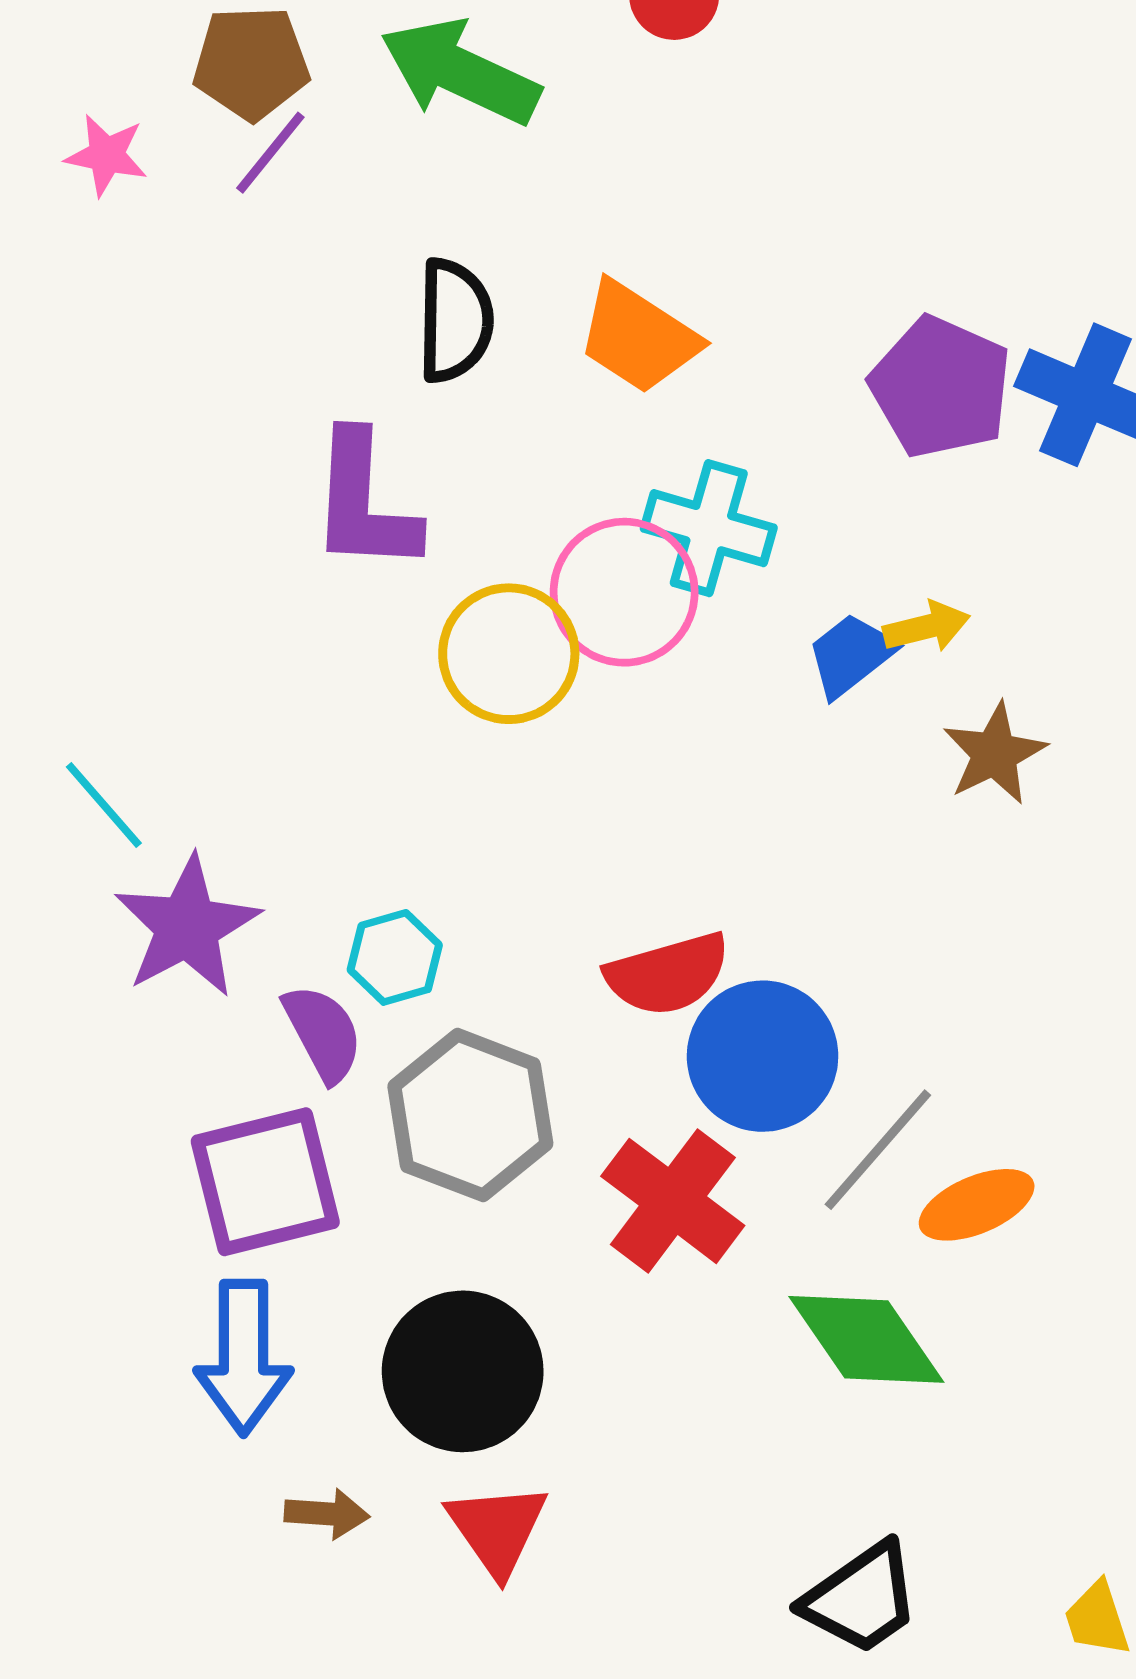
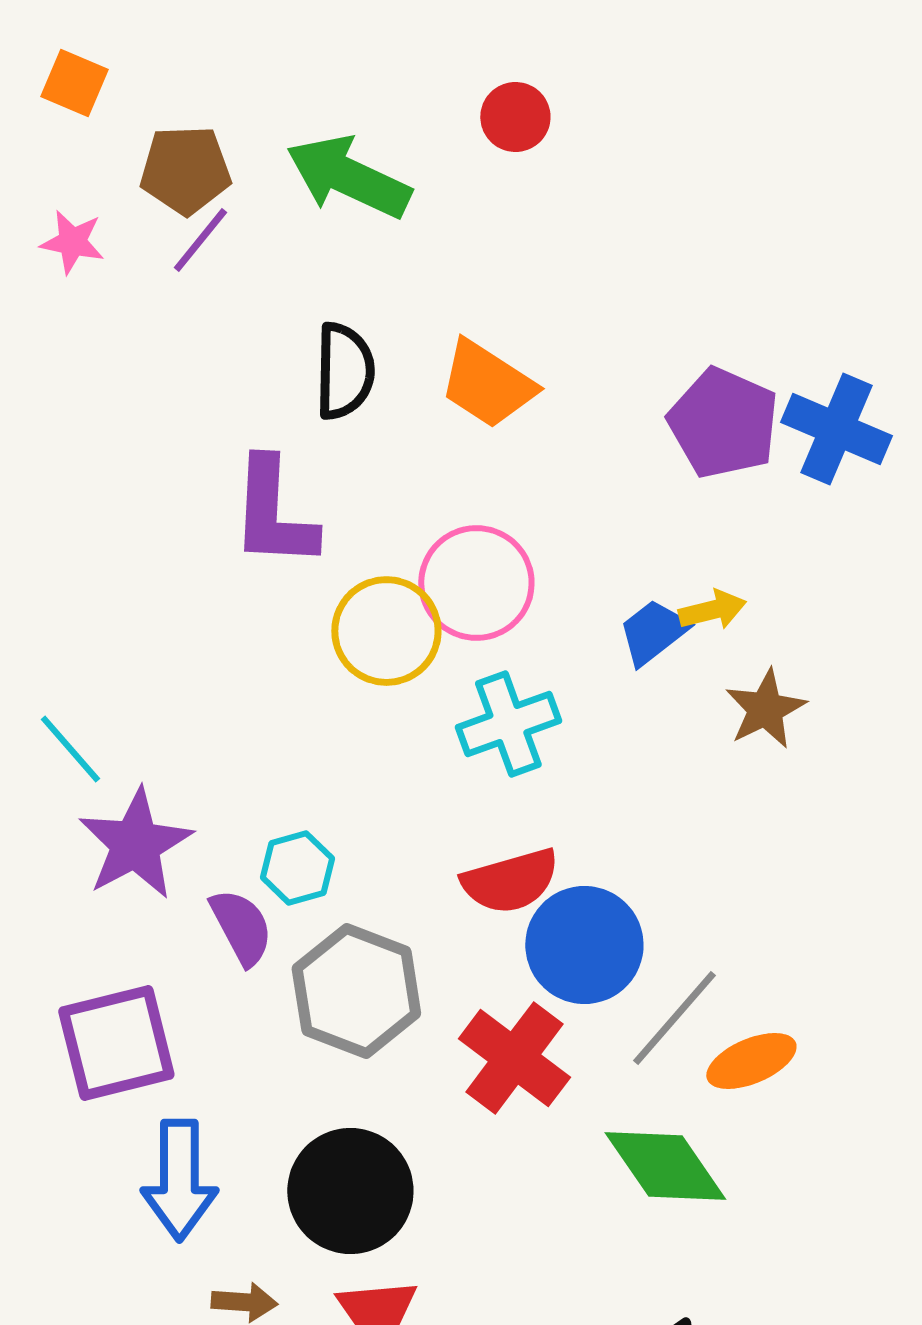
cyan cross: (709, 528) -> (508, 724), moved, turned -36
purple square: (265, 1182) -> (116, 1043), moved

